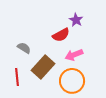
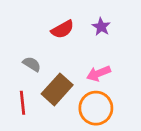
red semicircle: (61, 35) -> (62, 29), moved

